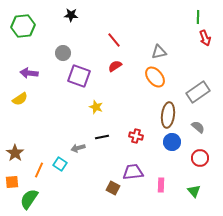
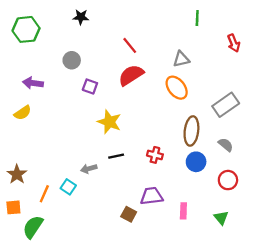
green line: (198, 17) -> (197, 18), moved
red semicircle: (115, 66) -> (131, 75), size x1.6
purple square: (79, 76) -> (90, 86), size x0.6
yellow star: (96, 107) -> (109, 122), size x1.5

